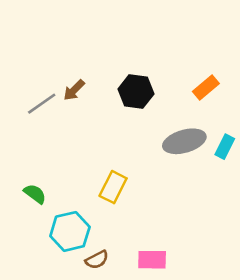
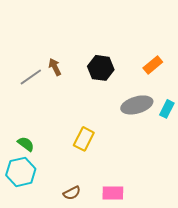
brown arrow: (74, 90) -> (55, 67), turned 108
cyan hexagon: (70, 231) -> (21, 172), moved

